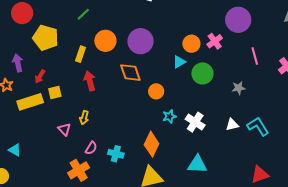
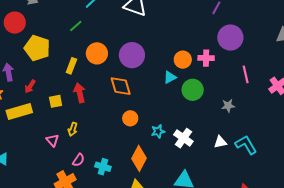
pink cross: (215, 41) -> (206, 58), turned 35
orange circle: (156, 91) -> (130, 118), moved
yellow square: (55, 92) -> (56, 101), moved

